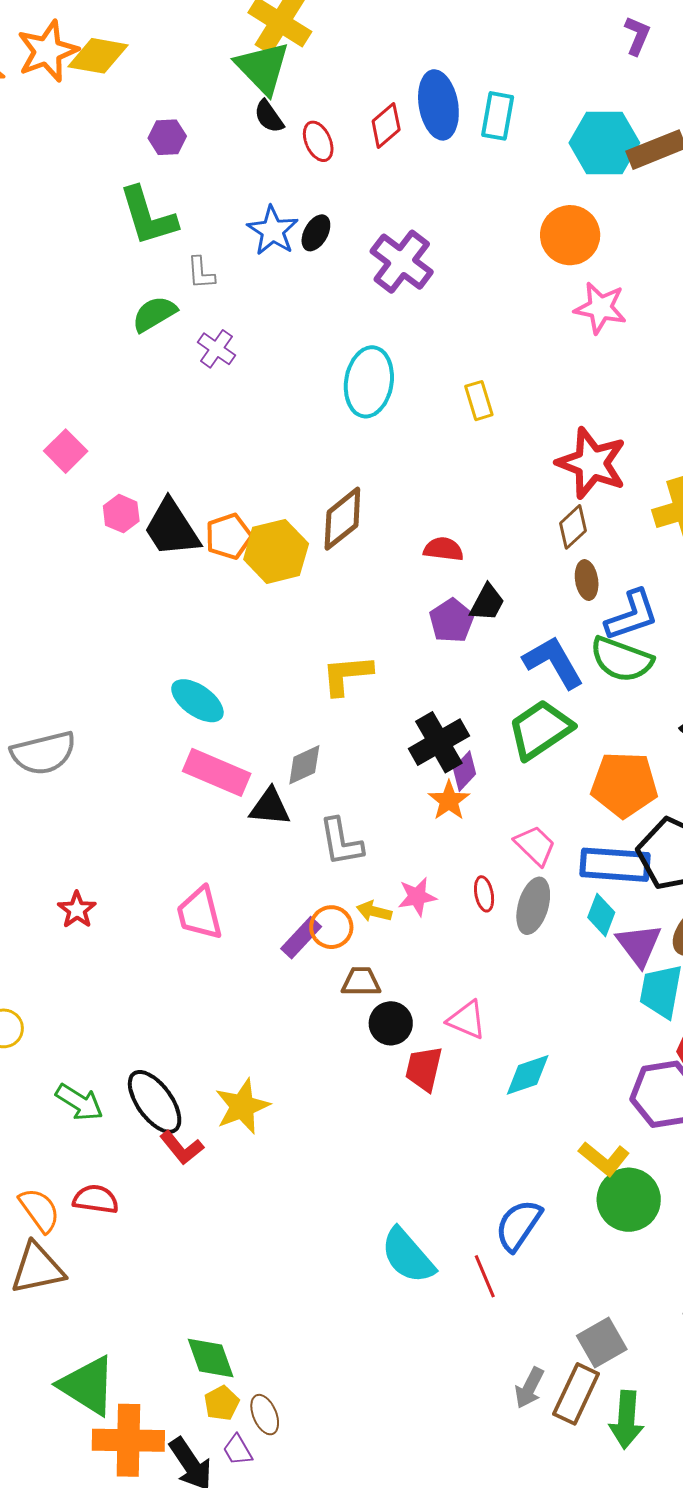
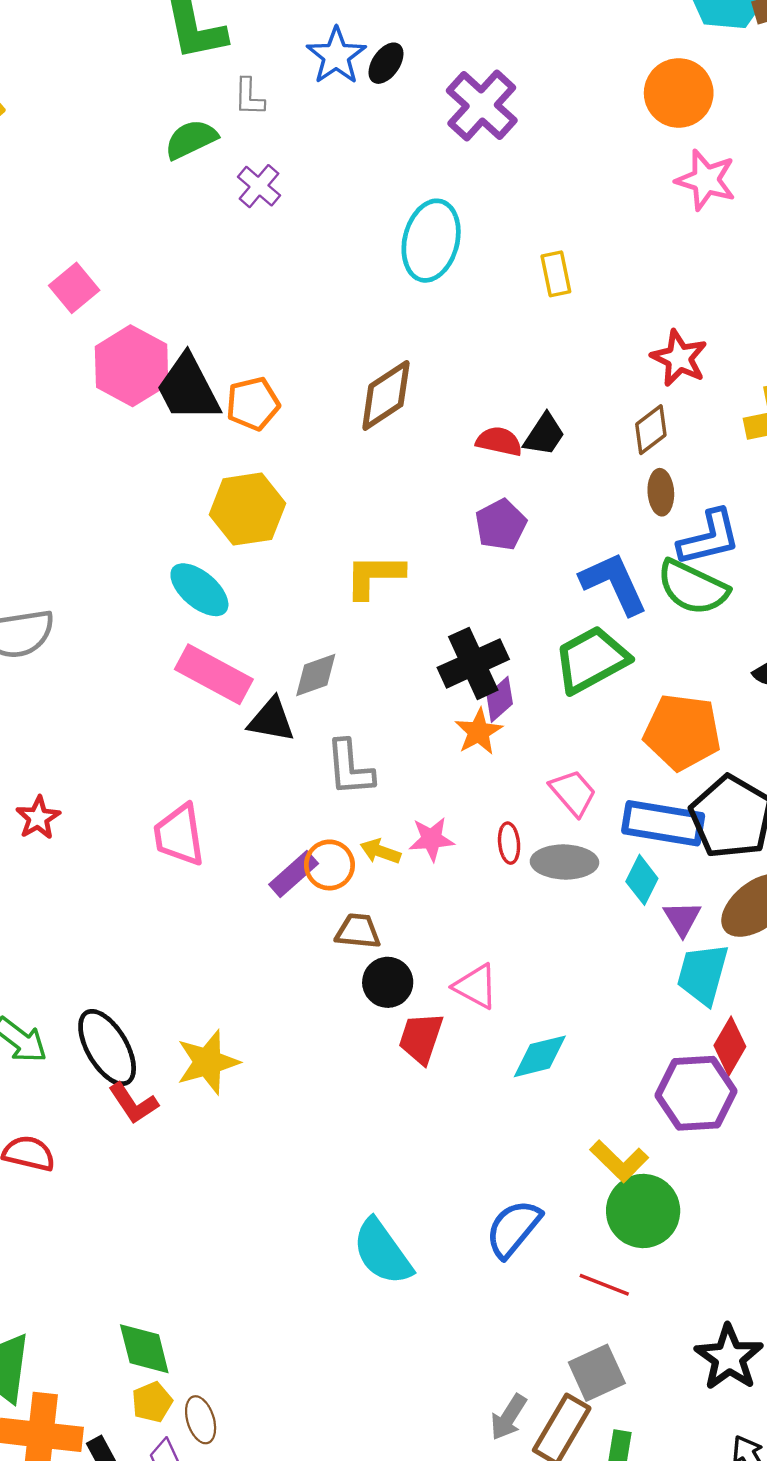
red star: (592, 463) -> (679, 358), size x0.7
pink hexagon: (121, 514) -> (132, 366), size x1.8
yellow hexagon: (276, 551) -> (247, 509), moved
black trapezoid: (487, 603) -> (544, 435), moved
gray ellipse: (533, 906) -> (564, 862), turned 70
purple triangle: (639, 945) -> (682, 918), size x0.7
red line: (485, 1276) -> (604, 1285), moved, turned -51

